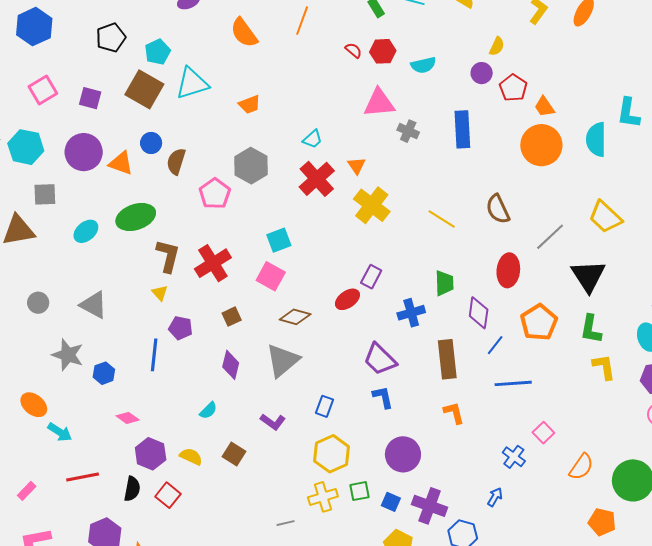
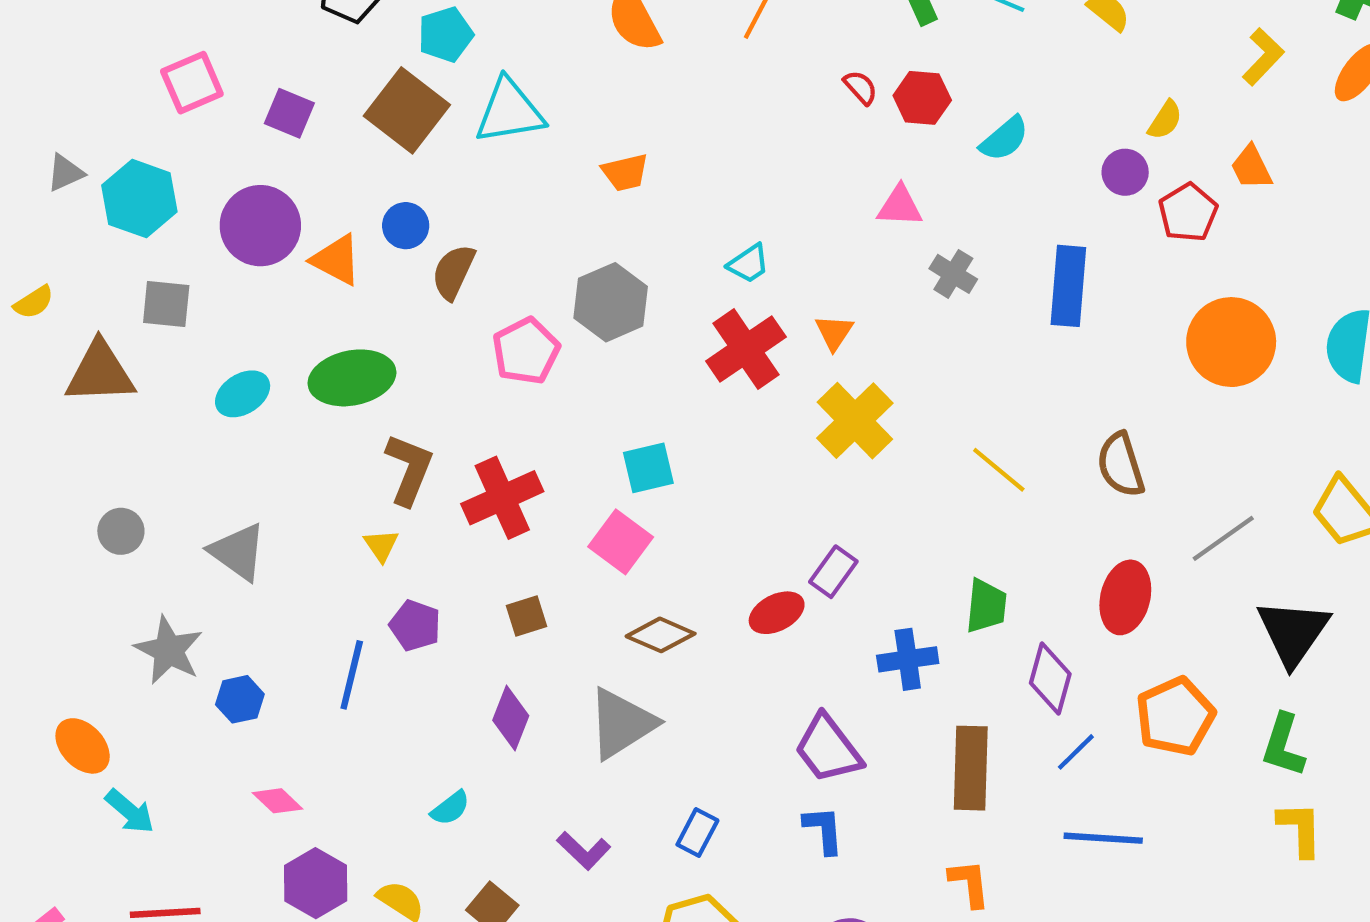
cyan semicircle: (423, 65) -> (1004, 139), turned -35
pink triangle: (379, 103) -> (900, 206), size x0.7
orange trapezoid: (544, 107) -> (1251, 167), moved

